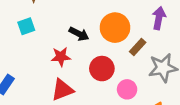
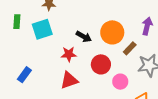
cyan square: (26, 26) -> (42, 29), size x1.5

